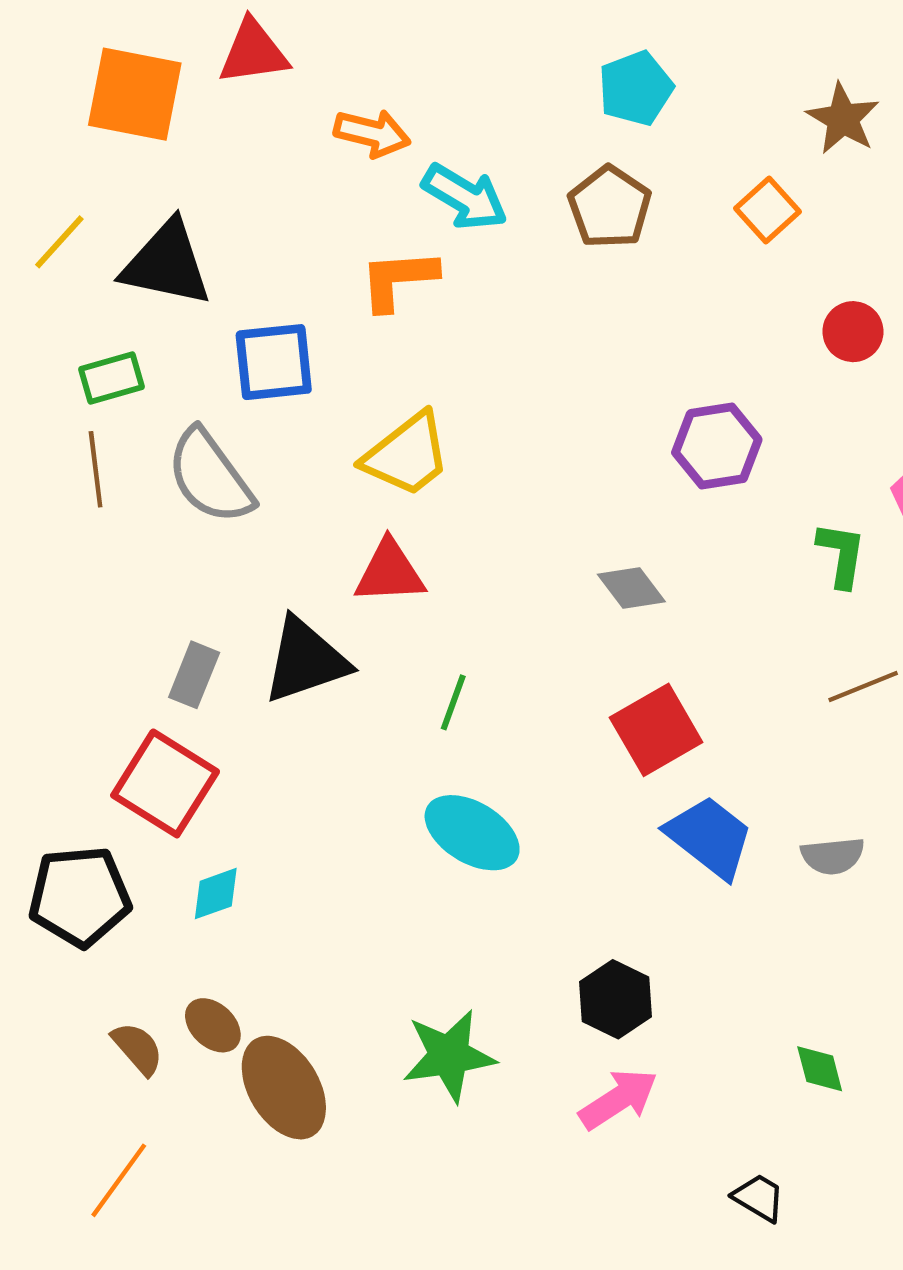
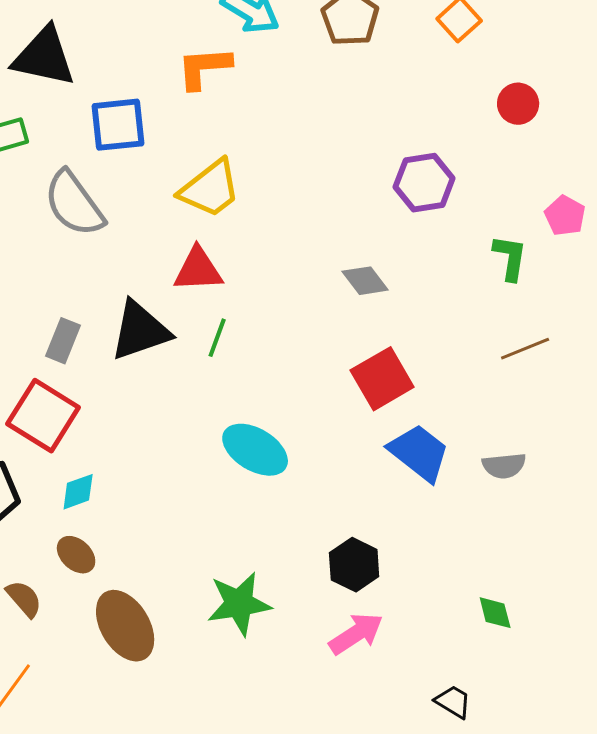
green line: (453, 702) -> (217, 338), moved
brown ellipse: (213, 1025) -> (76, 555), moved

